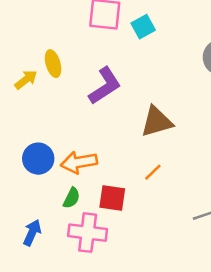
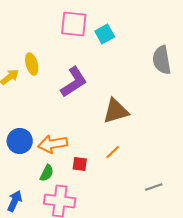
red square: (112, 198) -> (80, 164), moved, size x0.7

